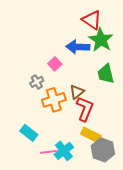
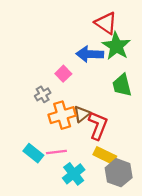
brown triangle: (77, 92) -> (82, 114), moved
pink line: (49, 152) -> (56, 152), moved

